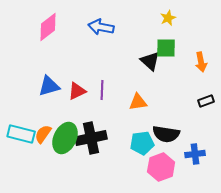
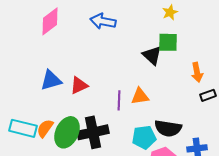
orange arrow: (201, 62) -> (197, 72), moved
purple line: (102, 90) -> (119, 100), moved

